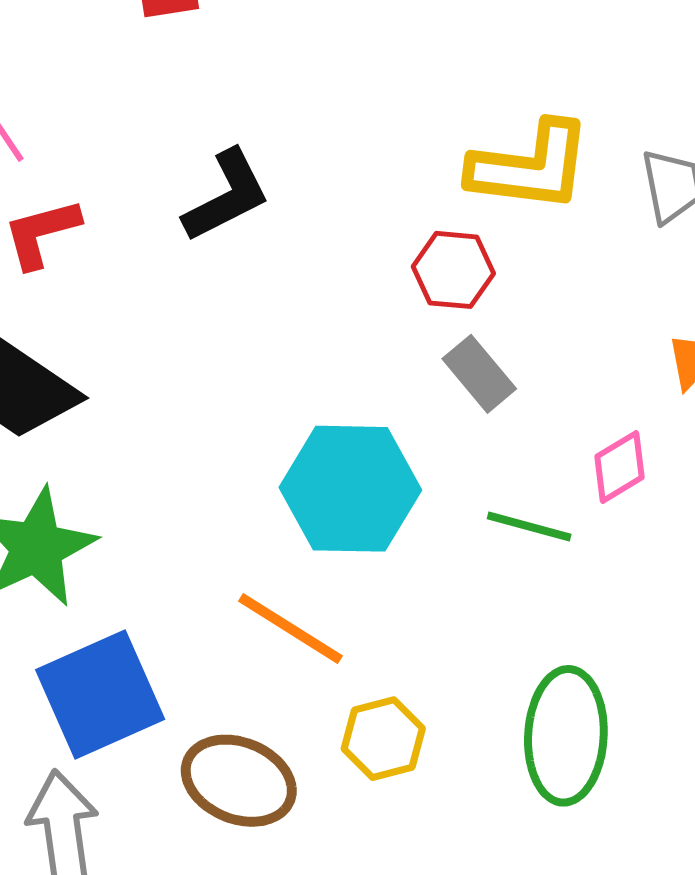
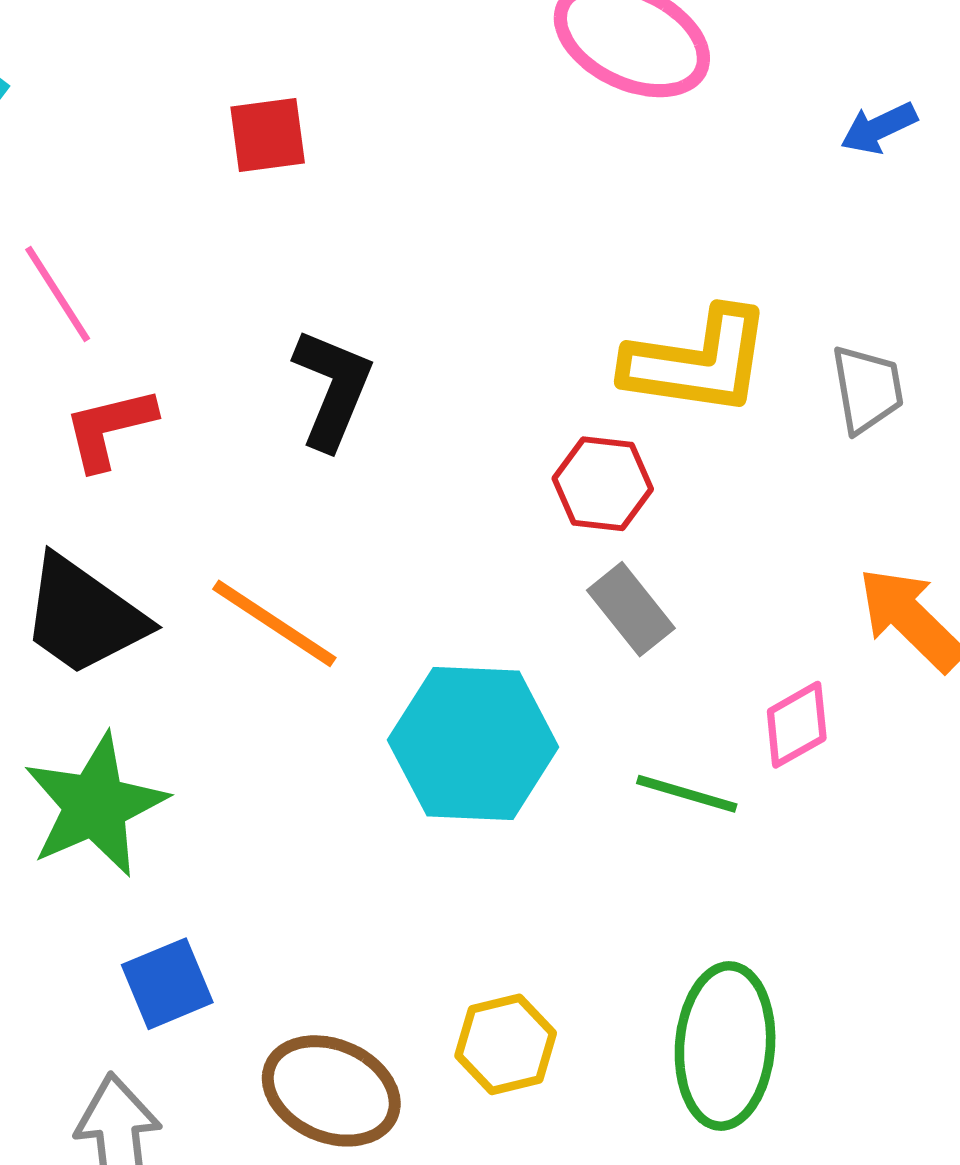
black L-shape: (227, 196) -> (333, 389), turned -42
orange line: (290, 629) -> (274, 623), moved
blue square: (100, 694) -> (167, 984), size x0.6

